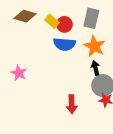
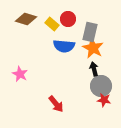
gray rectangle: (91, 18) -> (90, 32), moved
red circle: (64, 24) -> (68, 19), moved
red arrow: (72, 104) -> (56, 104), moved, turned -36

